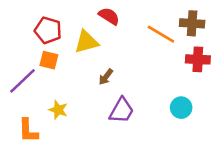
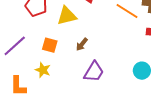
orange square: (49, 60) -> (50, 45), moved

